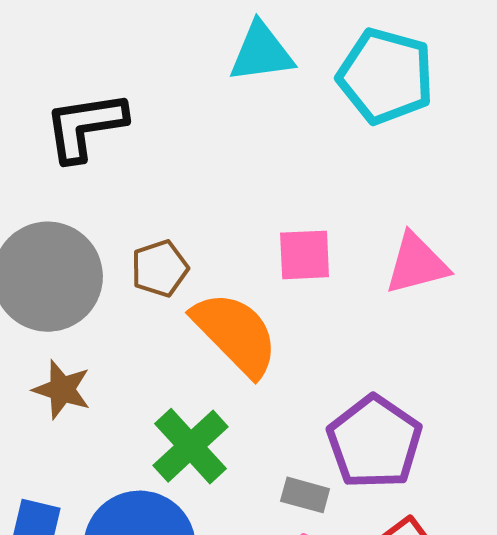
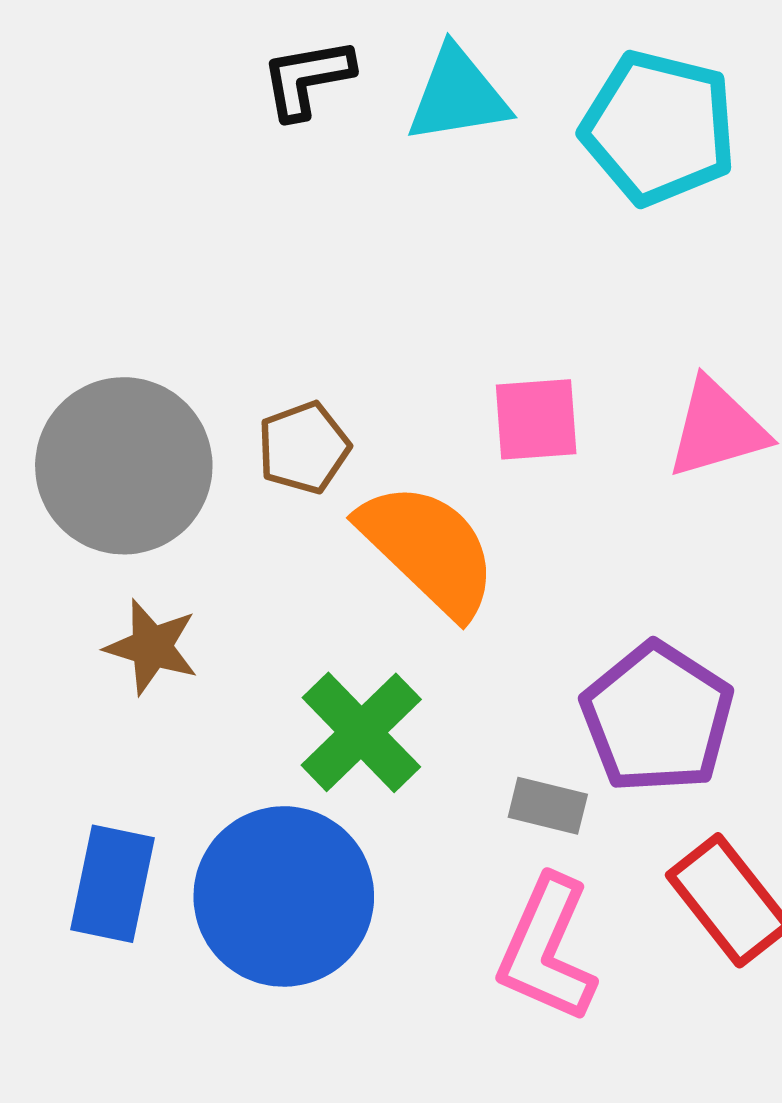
black L-shape: (85, 126) -> (307, 78), moved, size x0.7

